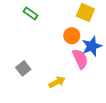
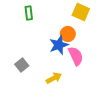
green rectangle: (31, 14) -> (29, 13), turned 48
blue star: (92, 46) -> (59, 45), moved

